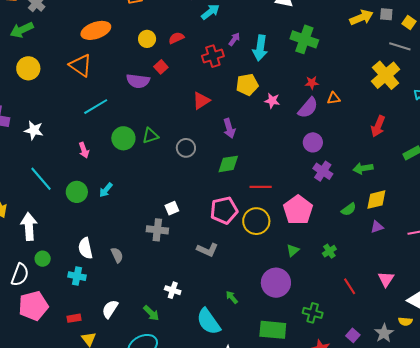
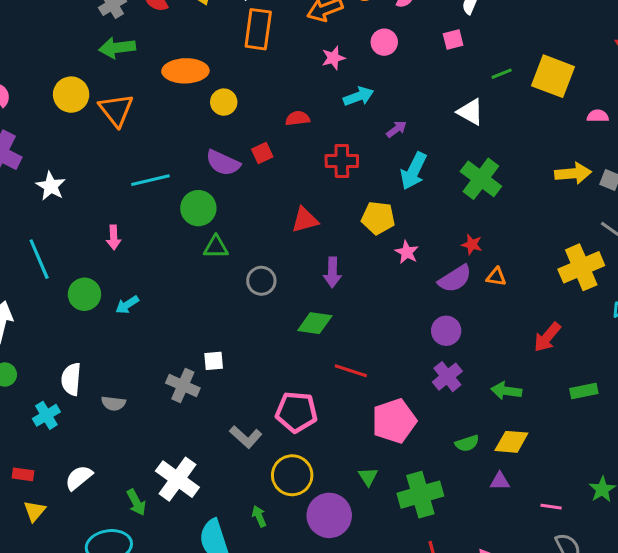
green arrow: (22, 30) -> (117, 48), moved
yellow circle: (147, 39) -> (224, 102), moved
purple arrow: (234, 39) -> (397, 129), moved
orange triangle: (81, 65) -> (116, 110), moved
green circle: (123, 138) -> (198, 208), moved
pink pentagon: (224, 210) -> (296, 412), moved
yellow circle: (256, 221) -> (292, 475), moved
green triangle: (293, 250) -> (368, 477), turned -40
green cross: (329, 251) -> (420, 495), size x2.0
gray semicircle: (117, 255) -> (113, 403), turned 105
cyan cross: (77, 276) -> (46, 415), turned 30
white cross: (173, 290) -> (177, 479), size x1.8

